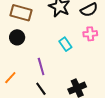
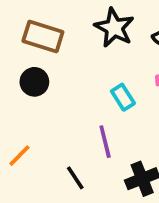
purple line: (41, 67) -> (105, 142), moved

